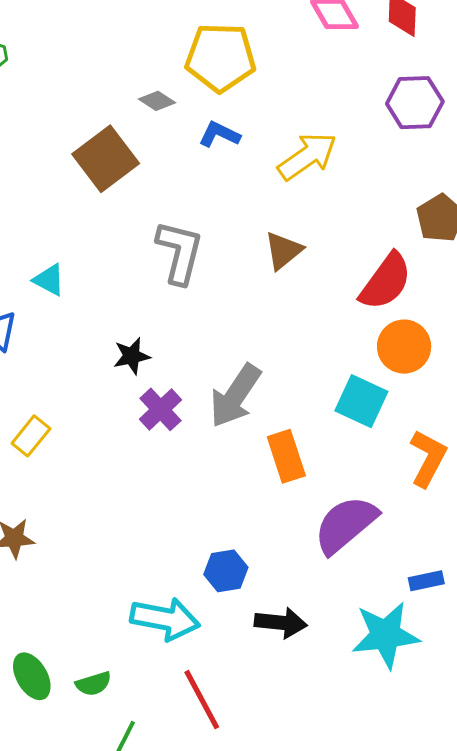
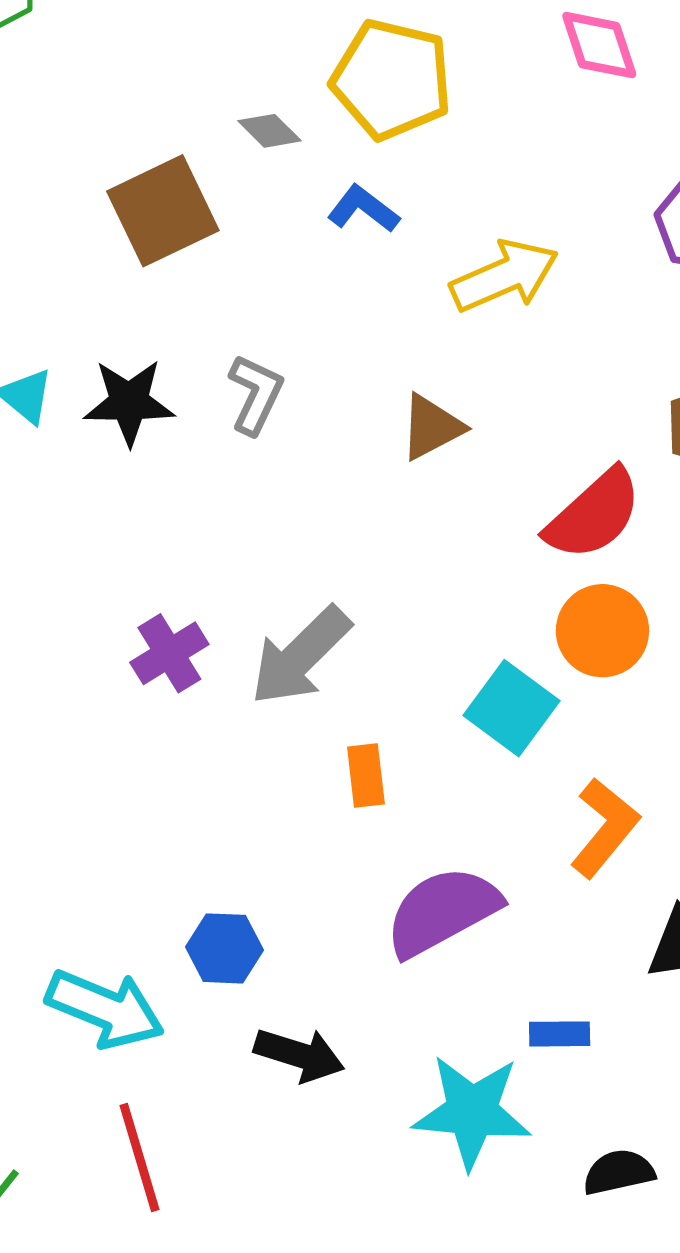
gray L-shape: (180, 252) -> (256, 394), size x0.7
black star: (132, 356) -> (129, 402), moved, size x1.4
orange rectangle: (286, 456) -> (366, 776), size x0.7

